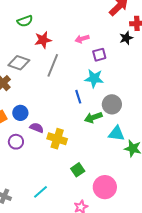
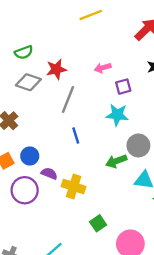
green semicircle: (25, 21) -> (24, 52), moved
gray diamond: (19, 63) -> (28, 82), moved
blue line: (78, 97) -> (76, 136), moved
purple circle: (16, 142) -> (25, 190), size x1.5

